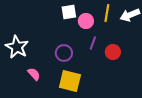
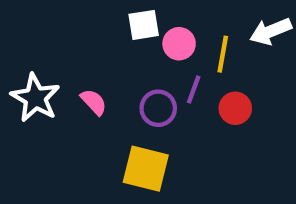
yellow line: (107, 13) -> (223, 54), moved
purple circle: (64, 53) -> (158, 108), moved
pink semicircle: (34, 74) -> (94, 102), moved

